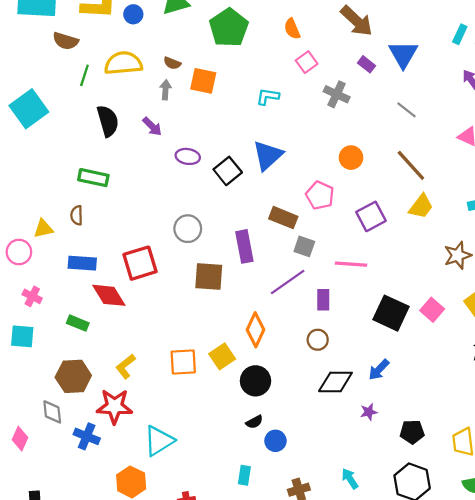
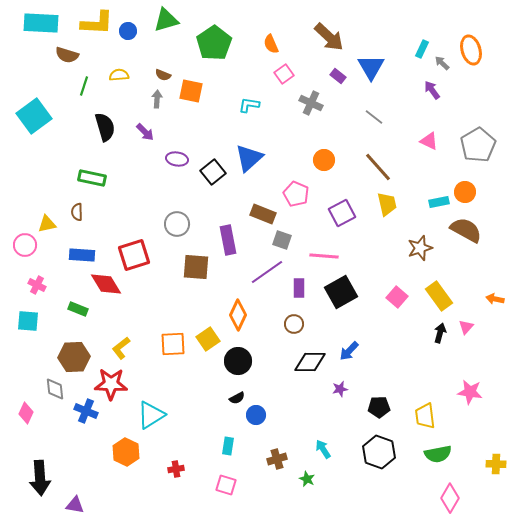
yellow semicircle: (123, 63) -> (119, 75), size x0.6
yellow trapezoid: (421, 206) -> (387, 204), turned -50
black square: (391, 313) -> (341, 292), moved, turned 36

